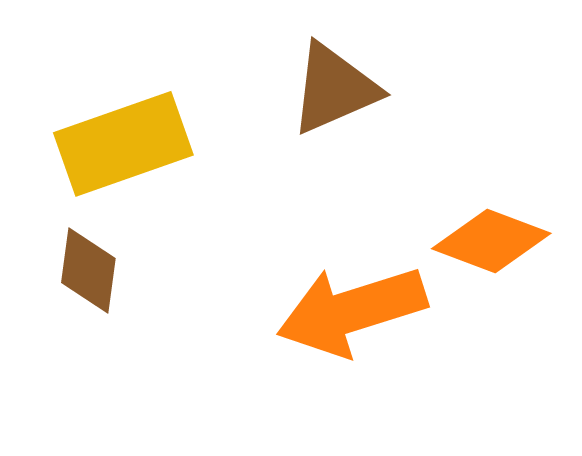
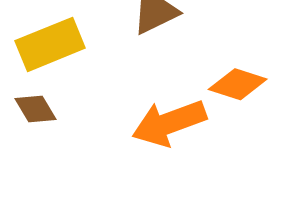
brown diamond: (88, 270) -> (35, 109), turned -36

